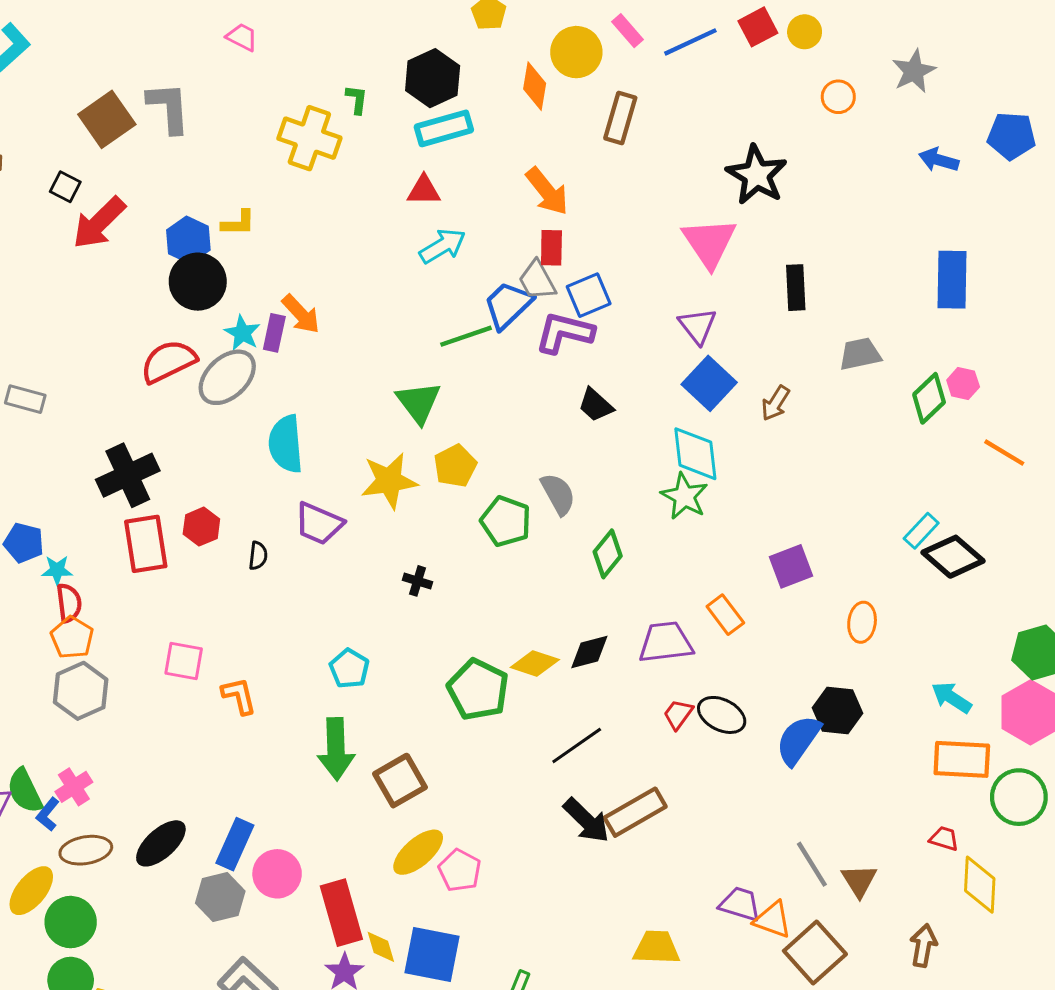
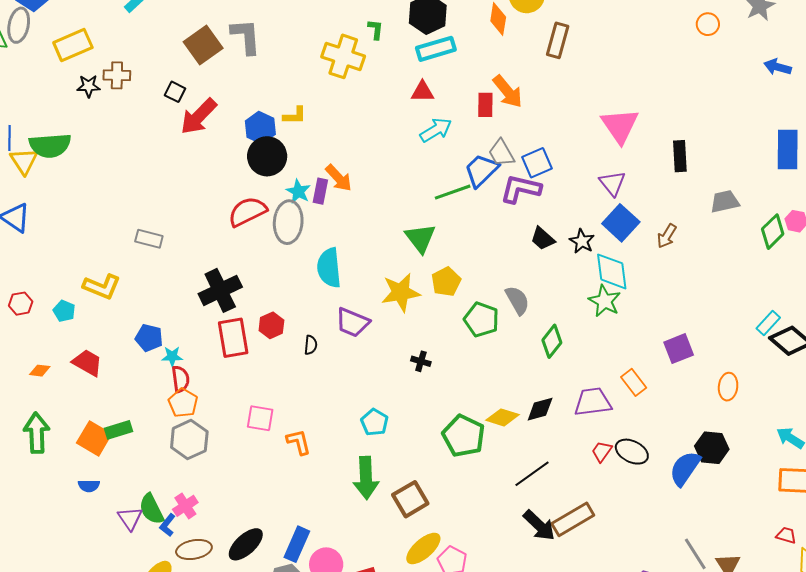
black star: (757, 175) -> (582, 241), moved, size x0.6
red rectangle: (551, 248) -> (485, 105), moved
gray ellipse: (227, 377) -> (288, 222), turned -42

